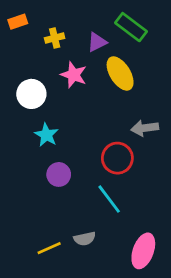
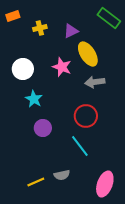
green rectangle: (131, 27) -> (109, 18), moved
pink star: (74, 75) -> (62, 67), moved
gray arrow: (145, 128) -> (95, 82), moved

